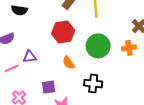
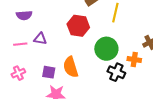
orange semicircle: (68, 63) -> (71, 67), moved, size x1.5
black cross: (93, 84) -> (116, 72), moved

